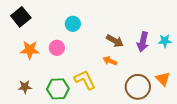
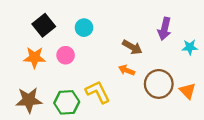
black square: (21, 17) -> (44, 25), moved
purple arrow: (143, 42) -> (164, 29), moved
brown star: (25, 87) -> (29, 100), size x1.6
brown circle: (138, 87) -> (159, 84), moved

